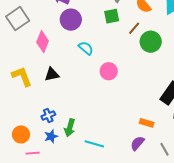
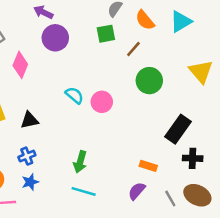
green circle: (151, 42) -> (149, 81), moved
cyan semicircle: (86, 48) -> (74, 95), moved
black triangle: (52, 74) -> (29, 120), moved
green arrow: (70, 128) -> (80, 162), moved

